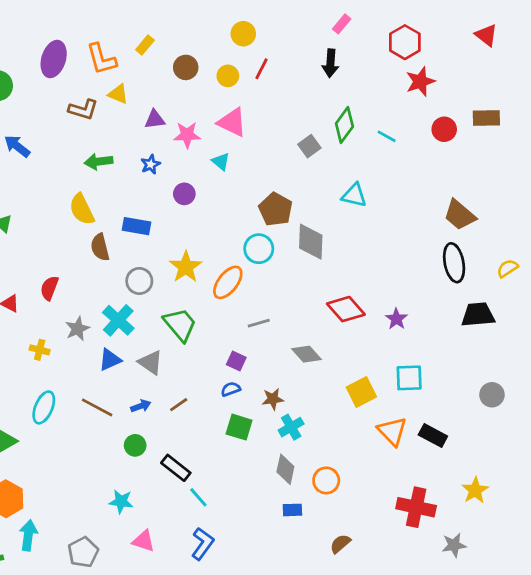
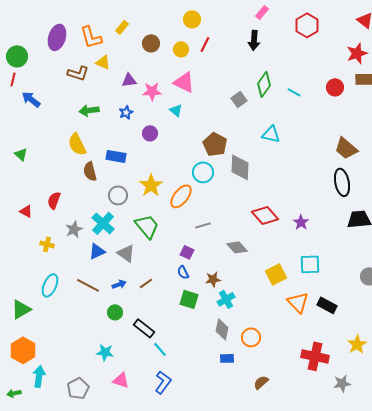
red star: (420, 81) -> (357, 53), moved
blue semicircle: (231, 389) -> (183, 272), turned -96

